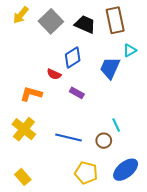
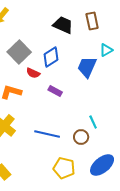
brown rectangle: (115, 20) -> (92, 21), size x0.7
gray square: (51, 21) -> (19, 52), moved

